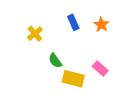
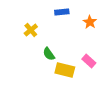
blue rectangle: (73, 22) -> (62, 12), moved, turned -72

